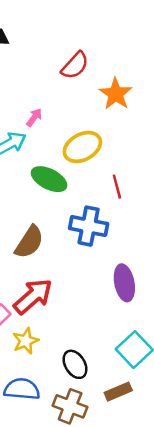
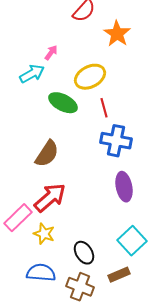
red line: (117, 187) -> (104, 108), moved
blue cross: (89, 226) -> (116, 141), moved
yellow star: (26, 341) -> (44, 234), turned -30

